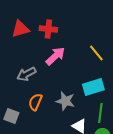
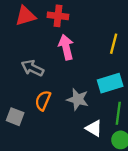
yellow line: (96, 53) -> (114, 44), turned 54
pink arrow: (55, 56) -> (66, 47), turned -60
gray arrow: (26, 74) -> (32, 68), turned 54

